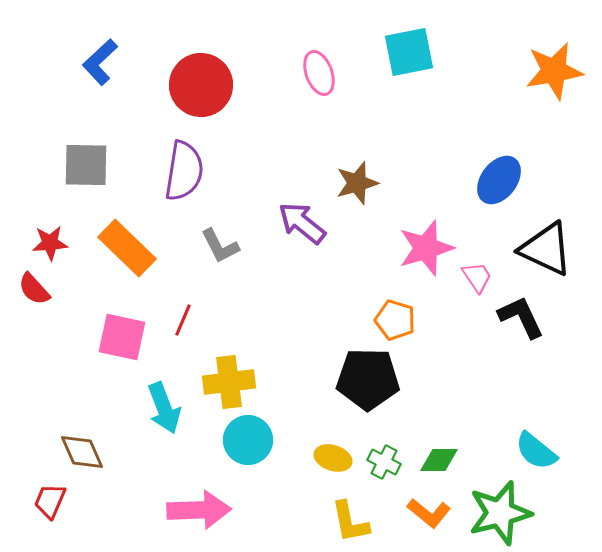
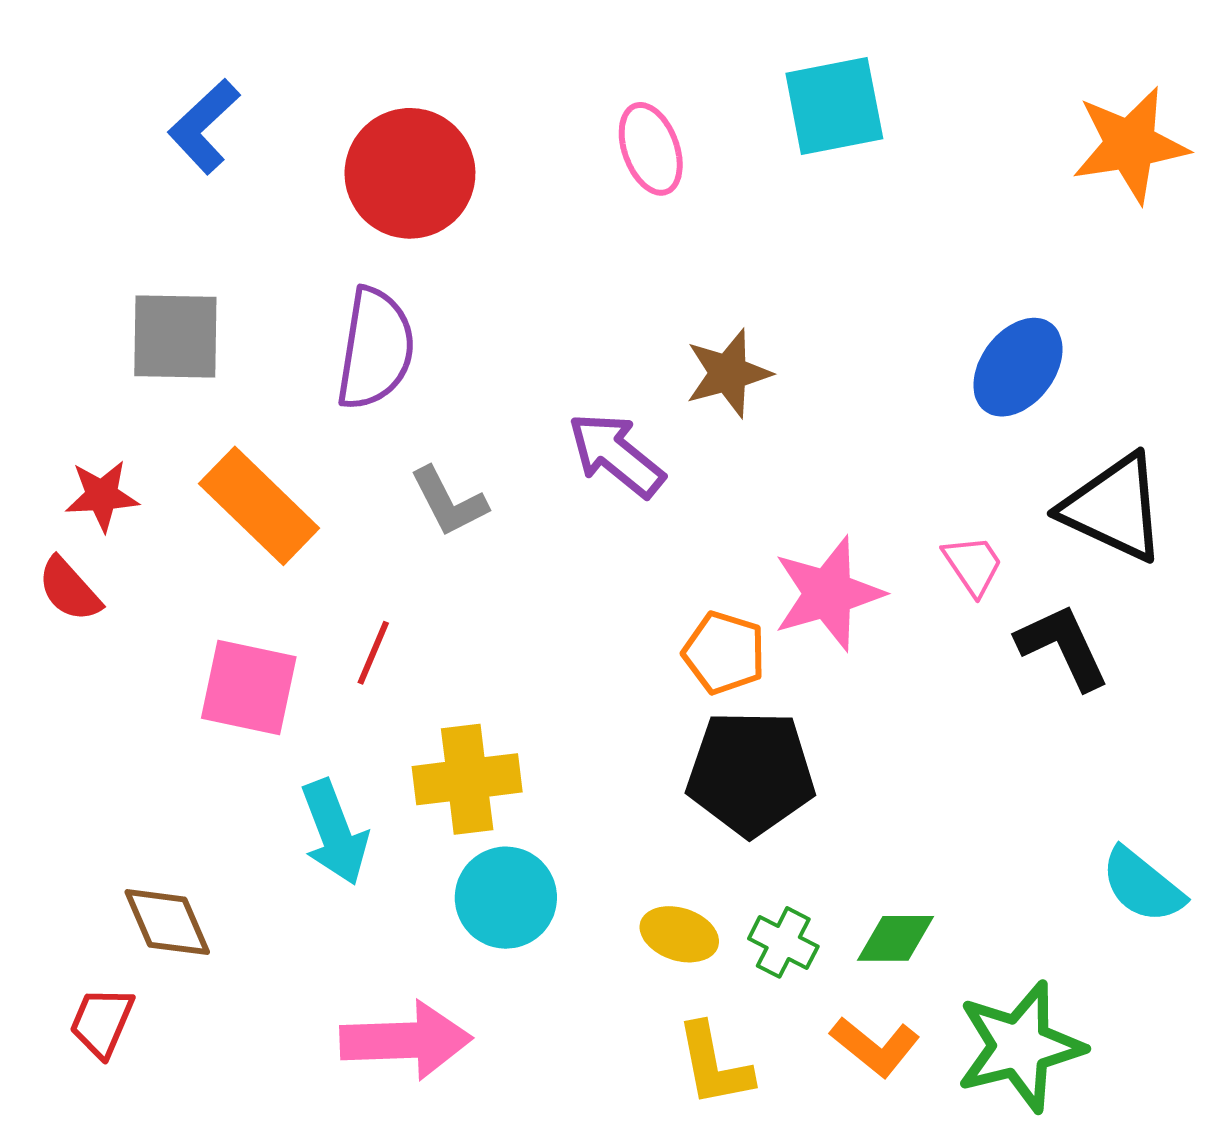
pink star: (426, 248) -> (828, 594), moved
orange pentagon: (395, 320) -> (724, 653), moved
cyan semicircle: (536, 451) -> (1142, 885), moved

